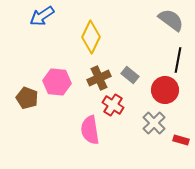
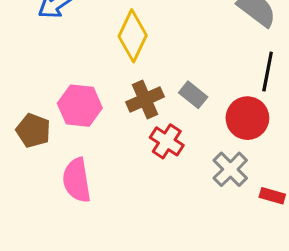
pink semicircle: (90, 130) -> (77, 180), moved

